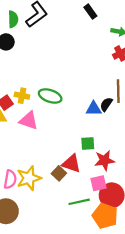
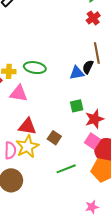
red triangle: (71, 164) -> (27, 127), moved
pink square: (98, 183) -> (92, 141), turned -35
green line: (79, 202) -> (66, 169), moved

